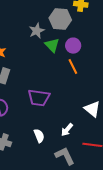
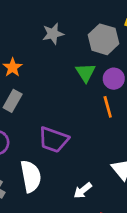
gray star: (37, 31) -> (53, 34), moved
white semicircle: (39, 136) -> (31, 176), moved, size x1.6

